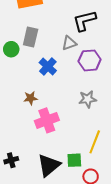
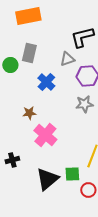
gray star: (88, 99) -> (84, 104), moved
pink cross: (47, 120) -> (45, 135), turned -30
black cross: (11, 160) -> (12, 160), moved

